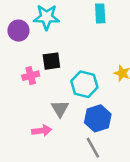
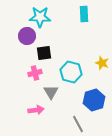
purple circle: (18, 31) -> (27, 36), moved
pink cross: (31, 76) -> (35, 73), moved
blue hexagon: (98, 118) -> (94, 100), moved

